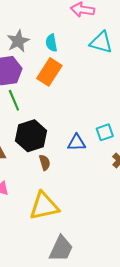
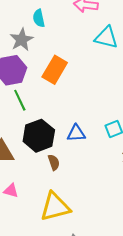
cyan semicircle: (51, 43) -> (39, 18), moved
blue triangle: (77, 143) -> (76, 133), moved

